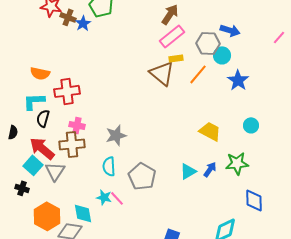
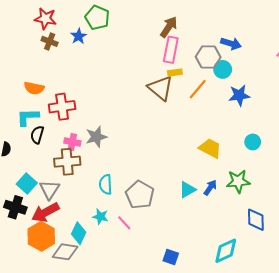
brown cross: (68, 17) -> (50, 41), moved
pink rectangle: (172, 36) -> (171, 50), turned -40
blue star: (238, 80) -> (239, 95), turned 30
gray star: (116, 135) -> (96, 137), moved
red arrow: (42, 148) -> (45, 212), moved, turned -68
black cross: (22, 188) -> (15, 207), size x1.5
pink line: (117, 198) -> (124, 223), moved
cyan diamond: (83, 213) -> (79, 233), turned 35

